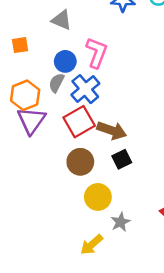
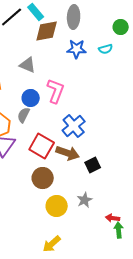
blue cross: (85, 89) -> (74, 126), moved
red square: (79, 122) -> (42, 146), turned -30
black square: (122, 159) -> (93, 165), moved
gray star: (120, 222) -> (85, 200), moved

